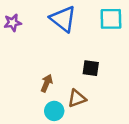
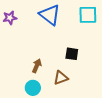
cyan circle: (54, 111) -> (33, 88), moved

